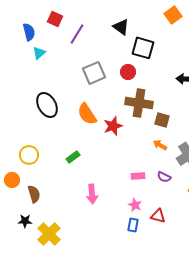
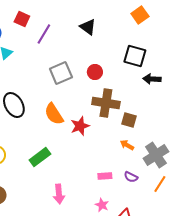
black square: (143, 48) -> (135, 56), moved
green rectangle: (73, 157) -> (40, 157), size x1.5

